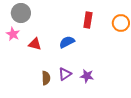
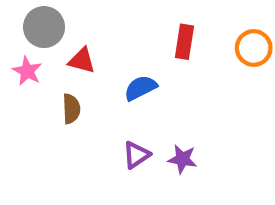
red triangle: (35, 44) -> (82, 61), moved
brown semicircle: (46, 78) -> (71, 109), moved

